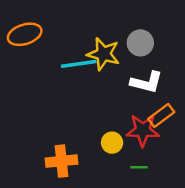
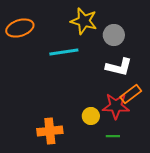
yellow star: (103, 54) -> (84, 21), moved

